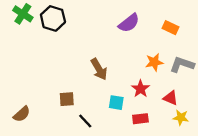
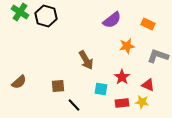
orange star: (154, 62) -> (127, 46), moved
brown semicircle: (22, 114) -> (19, 82), moved
yellow star: (181, 118) -> (142, 102), moved

